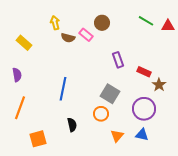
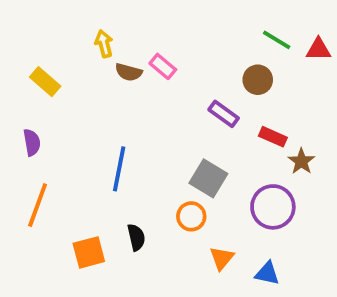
brown circle: (102, 23) -> (258, 80), moved
purple rectangle: (118, 60) -> (224, 114), turned -35
blue triangle: (142, 135) -> (267, 273), moved
orange square: (38, 139) -> (89, 252), moved

